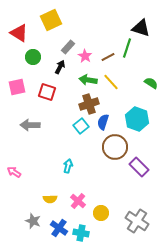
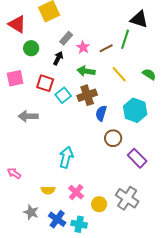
yellow line: (111, 82) -> (119, 74), moved
cyan square: (81, 126) -> (63, 95), moved
brown circle: (115, 147) -> (113, 138), size x0.7
cyan arrow: (68, 166) -> (66, 157), size x1.5
pink arrow: (14, 172) -> (14, 173), moved
gray cross: (137, 221) -> (127, 198), moved

